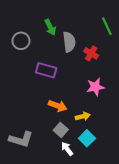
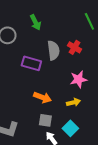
gray semicircle: (69, 42) -> (53, 50), moved
yellow arrow: (83, 116) -> (73, 102), moved
gray square: (61, 130) -> (45, 120), turned -32

